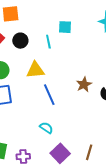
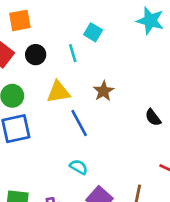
cyan square: (65, 27) -> (93, 32), turned 32
brown star: (84, 84) -> (104, 91), moved

